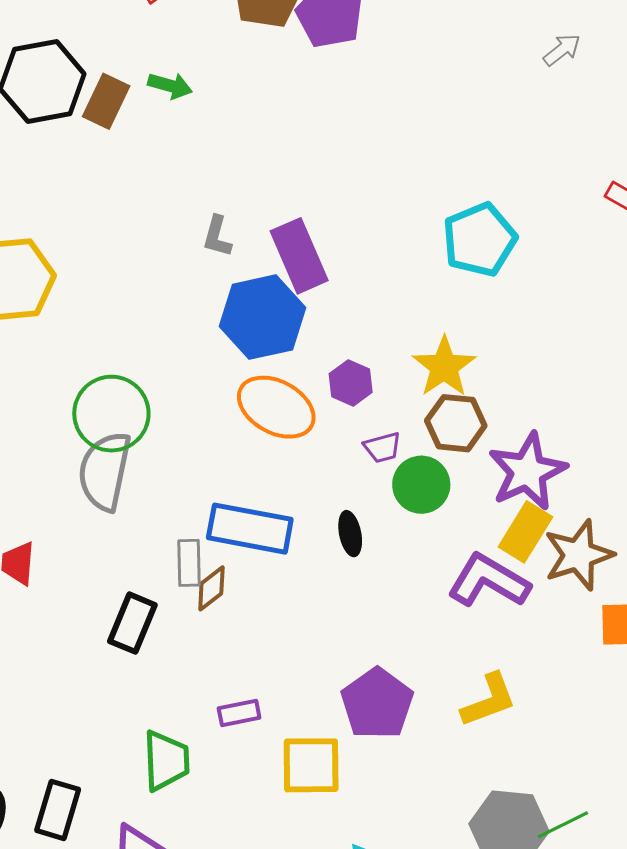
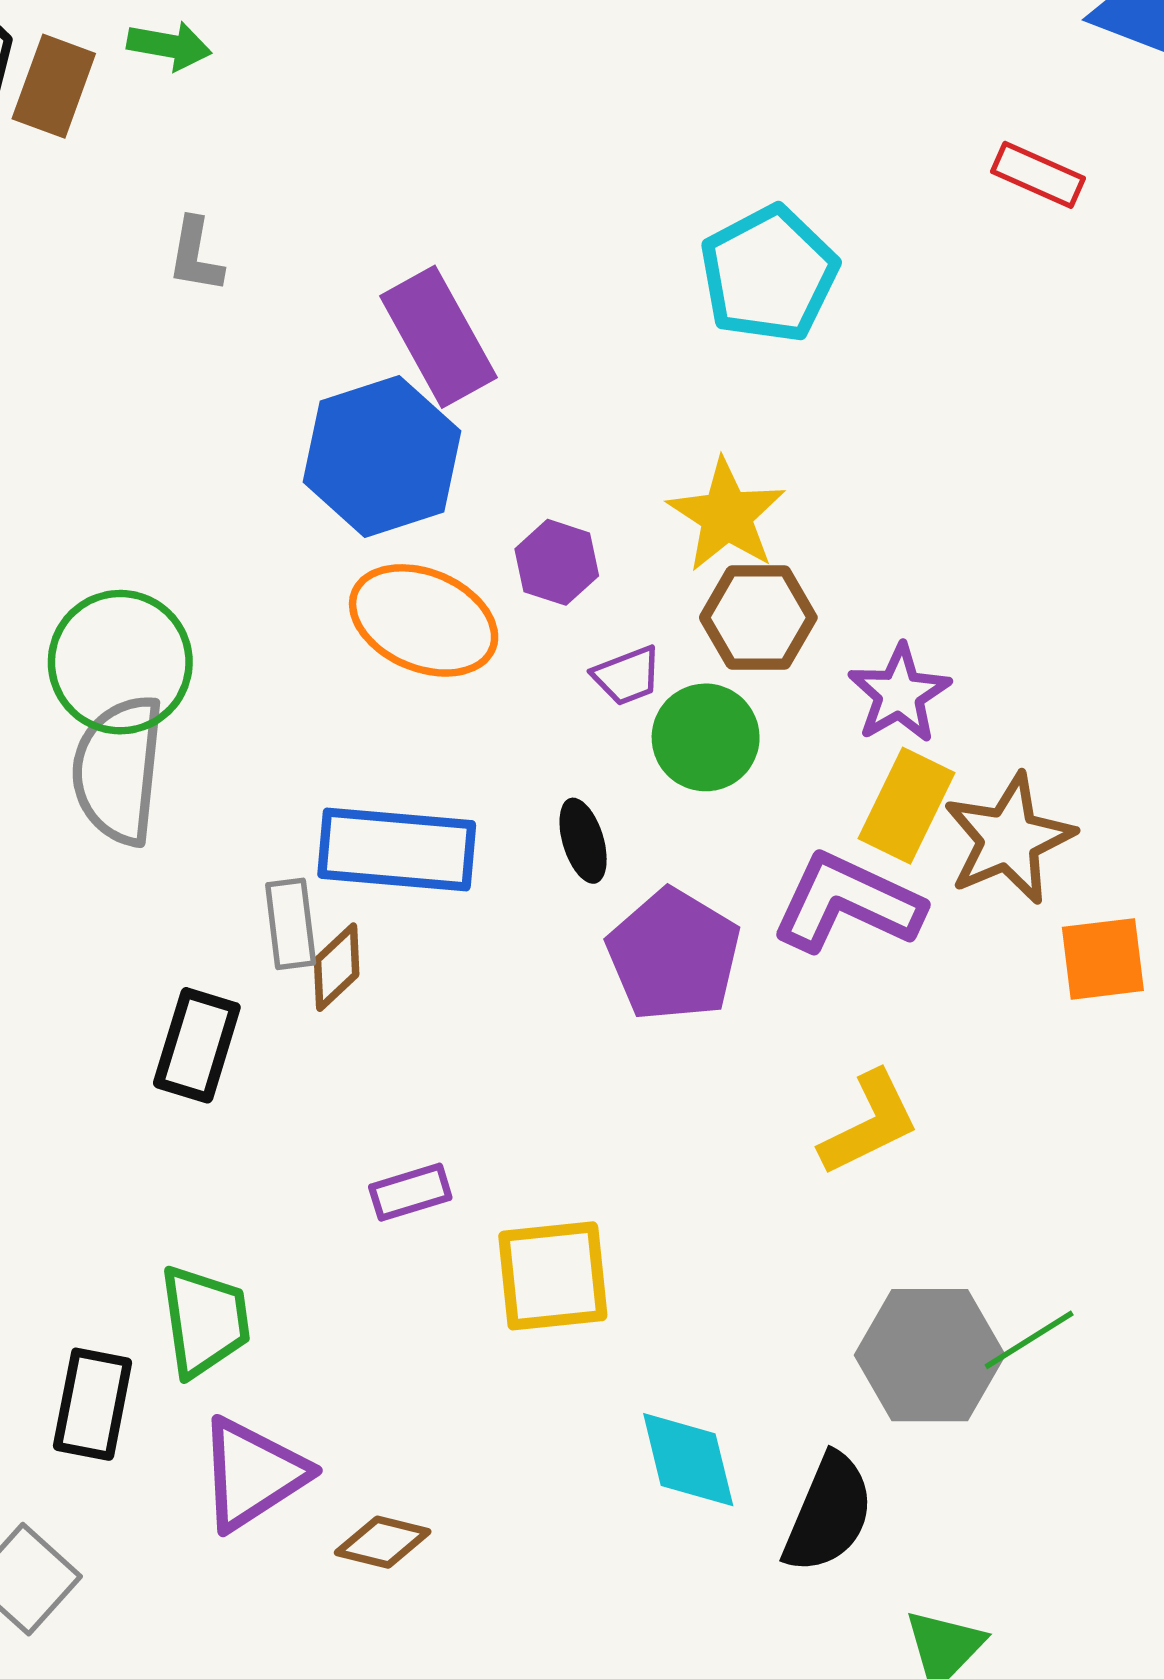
gray L-shape: (217, 236) -> (195, 255), moved
purple star: (527, 471) -> (899, 694), size x0.7
purple pentagon: (377, 704) -> (674, 955), moved
green trapezoid: (166, 761) -> (205, 1321), moved

